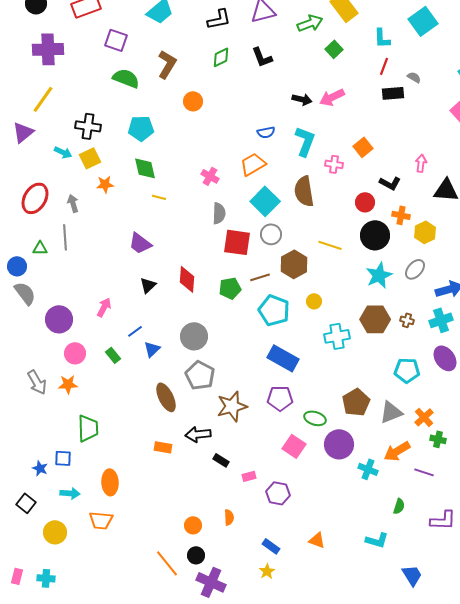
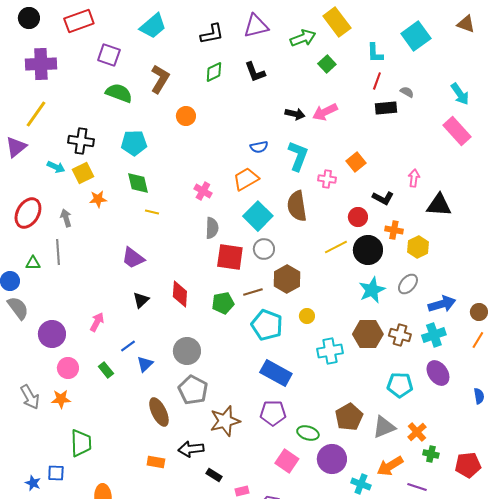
yellow line: (330, 245) -> (336, 247), moved, turned -45
brown cross: (407, 320) -> (400, 335), size x1.5

